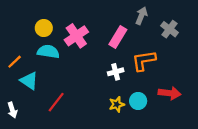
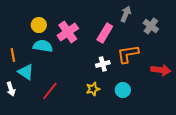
orange line: (15, 62) -> (13, 55), turned -56
red arrow: (170, 93) -> (161, 70), moved
yellow star: (117, 104) -> (93, 89), moved
white arrow: (12, 110) -> (11, 89), moved

